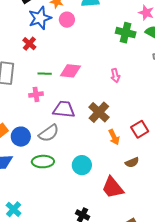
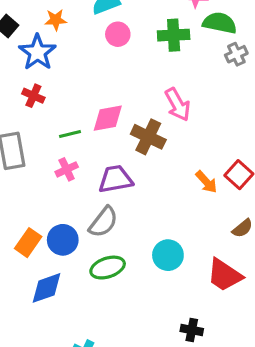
pink circle: (67, 20) -> (118, 34), moved
pink arrow: (115, 75) -> (178, 105), size x1.5
brown cross: (99, 112) -> (148, 137), moved
orange arrow: (114, 137) -> (206, 182), moved

